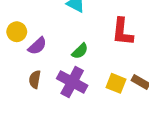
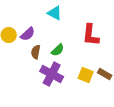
purple semicircle: (37, 46) -> (28, 34), moved
brown semicircle: (35, 79) -> (36, 52), moved

